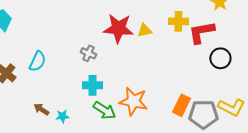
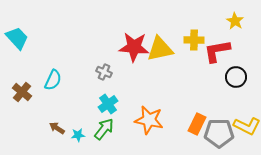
yellow triangle: (144, 30) -> (160, 49), size x1.8
cyan cross: (92, 85) -> (108, 104), turned -36
green arrow: (104, 110) -> (104, 129), moved, turned -85

